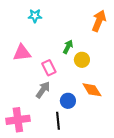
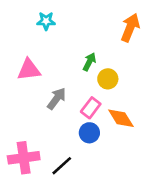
pink rectangle: (49, 68) -> (91, 108), moved, turned 63
gray arrow: (43, 90) -> (57, 99), moved
black line: (58, 121) -> (62, 166), moved, turned 54

